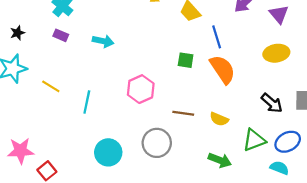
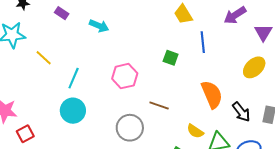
yellow ellipse: (276, 53) -> (254, 67), turned -45
orange semicircle: (223, 69) -> (212, 94), moved
yellow semicircle: (219, 119) -> (195, 131), moved
cyan circle: (108, 152) -> (73, 111), moved

